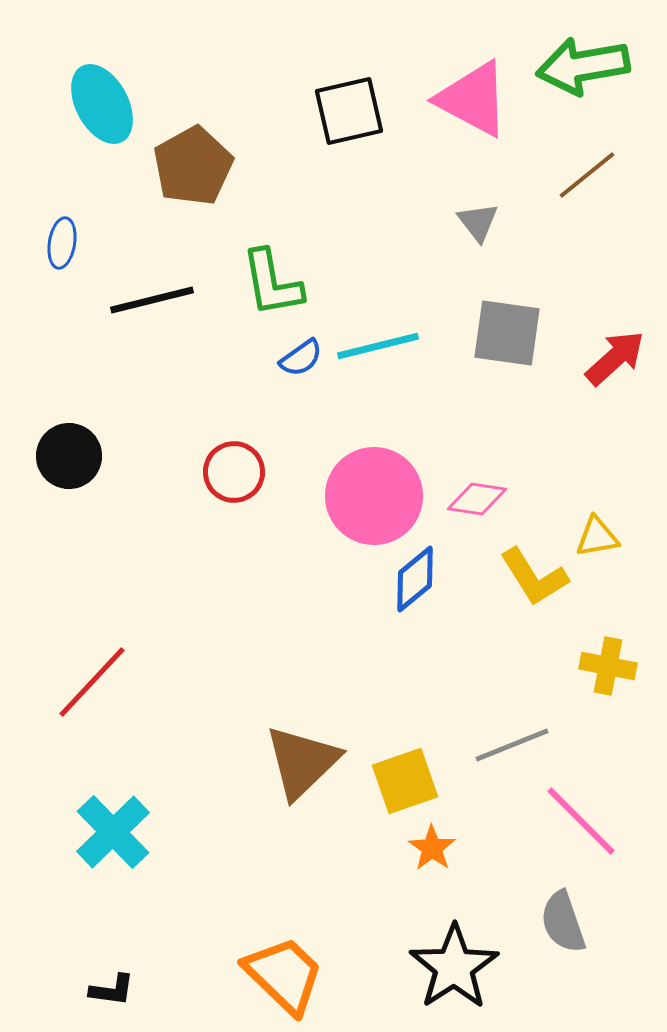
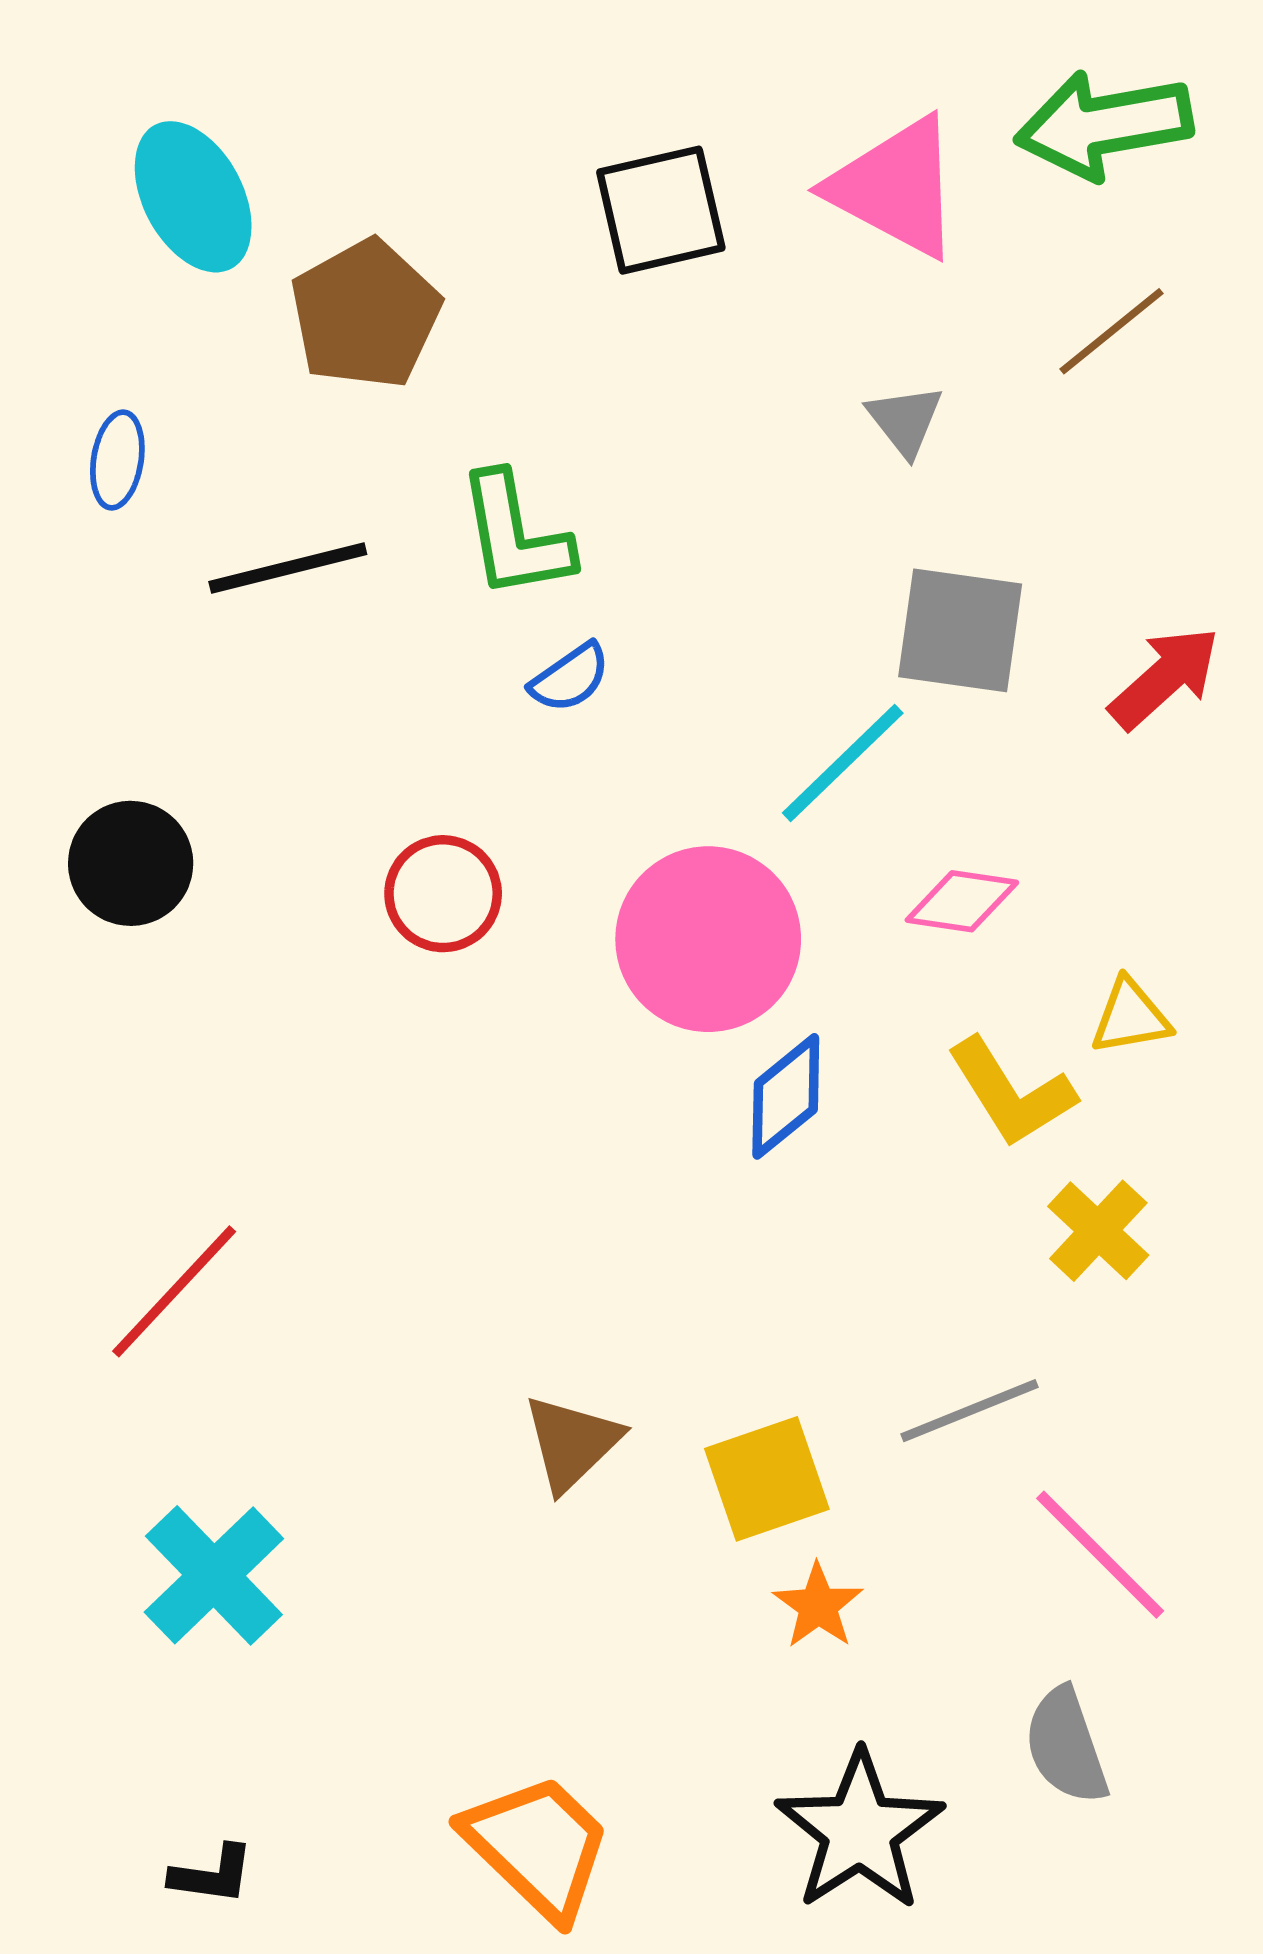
cyan line: (378, 346) -> (843, 763), moved, turned -30
pink diamond: (477, 499) -> (962, 901), moved
yellow cross: (608, 666) -> (1098, 1231), moved, turned 32
brown triangle: (302, 762) -> (572, 1443), size x0.7

